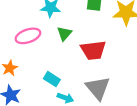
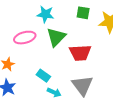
green triangle: (64, 33) -> (56, 37), size x1.5

